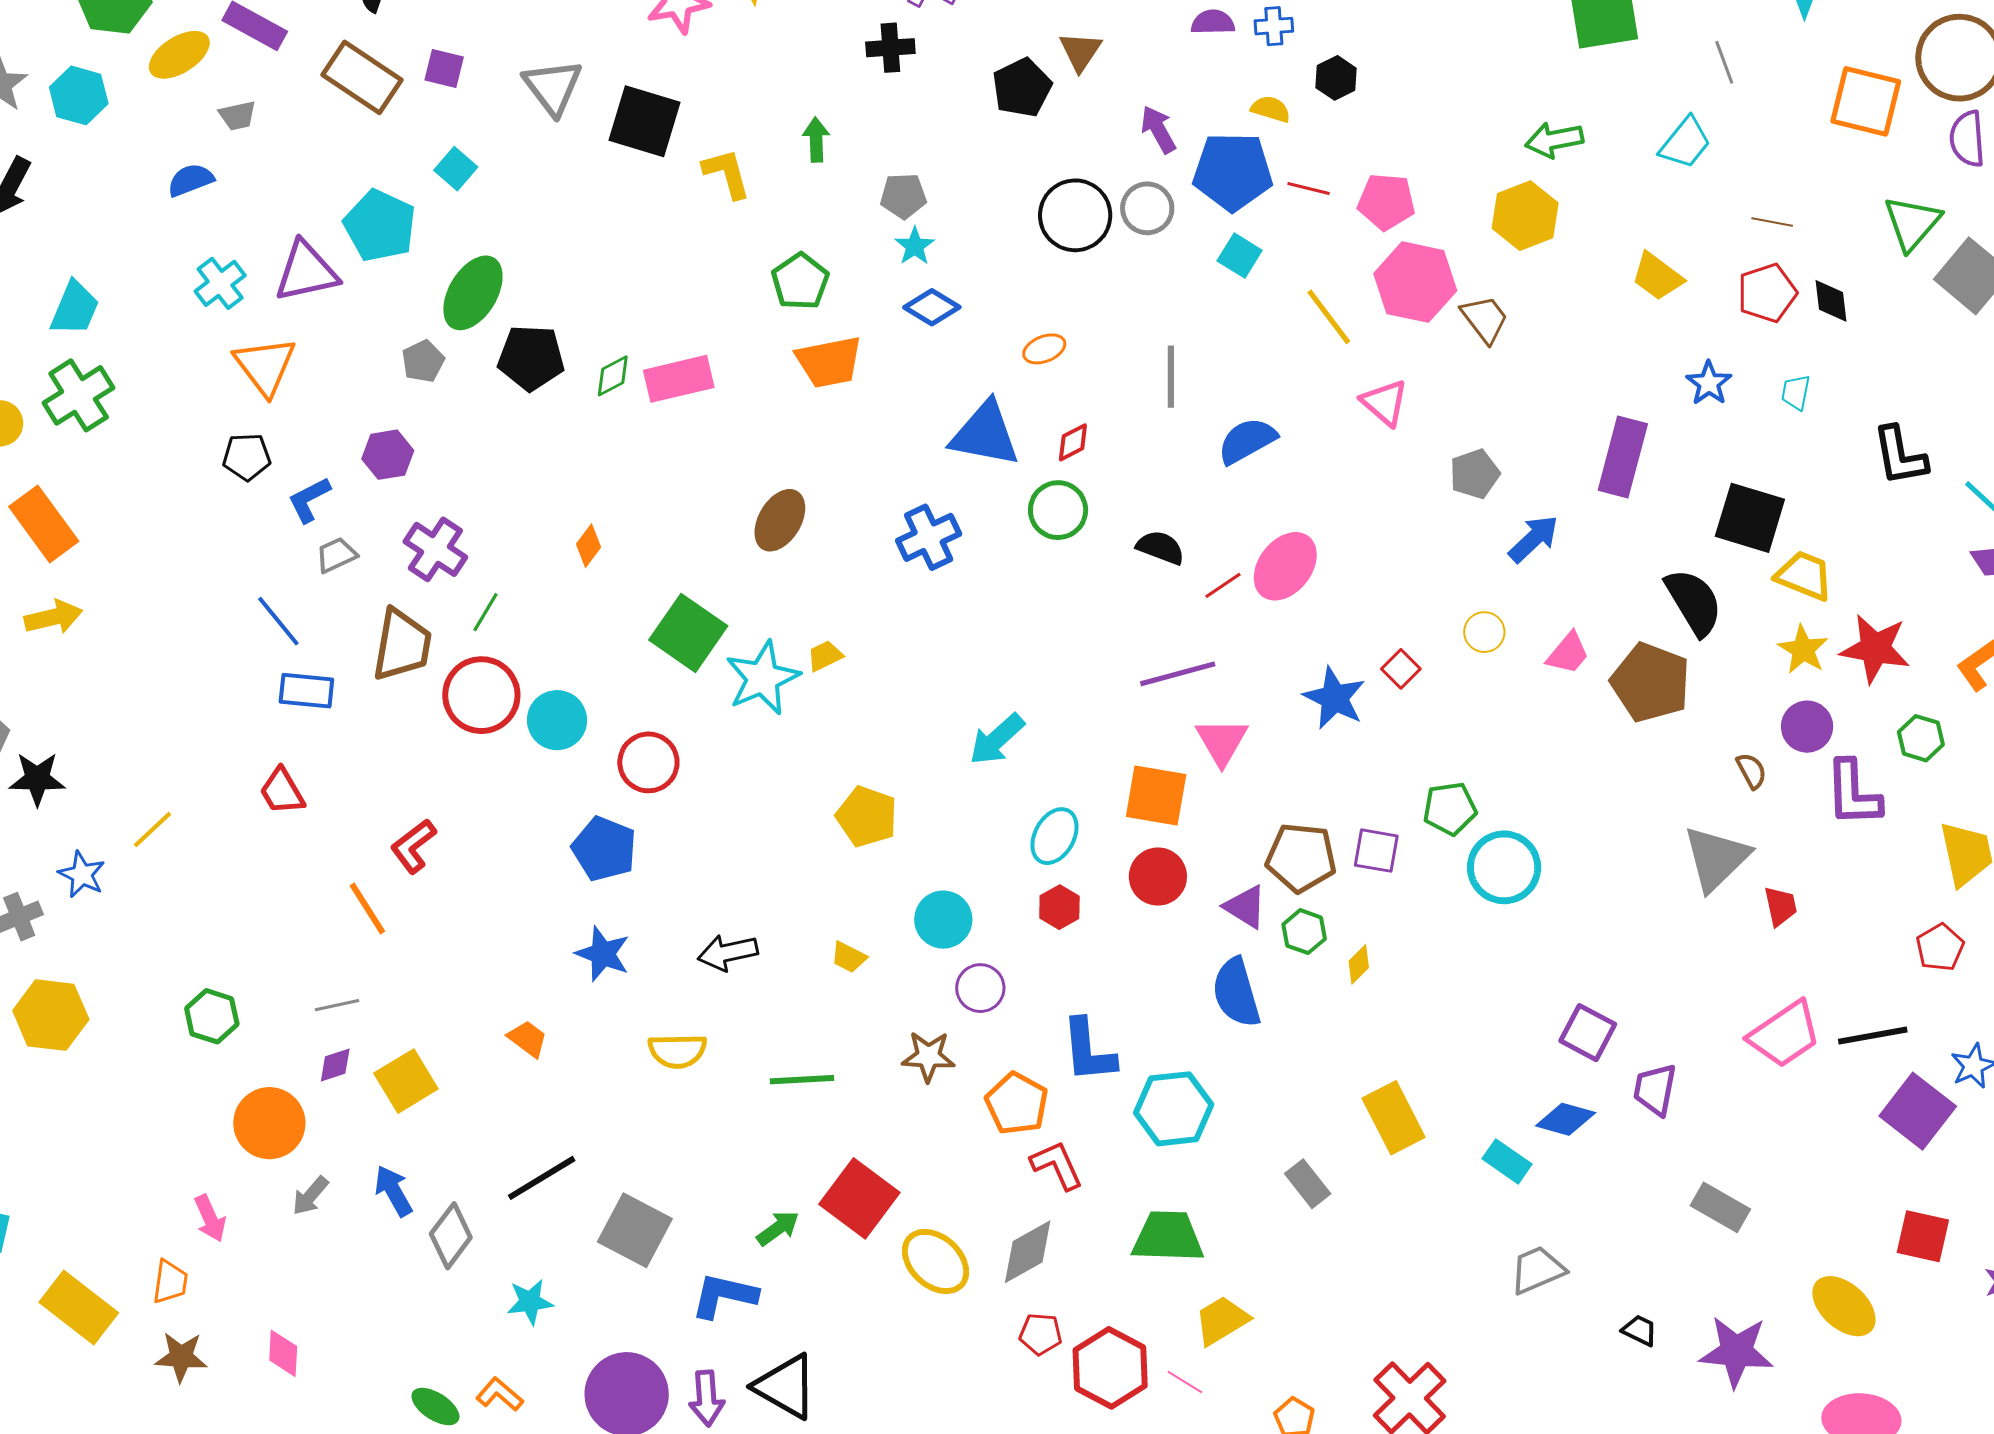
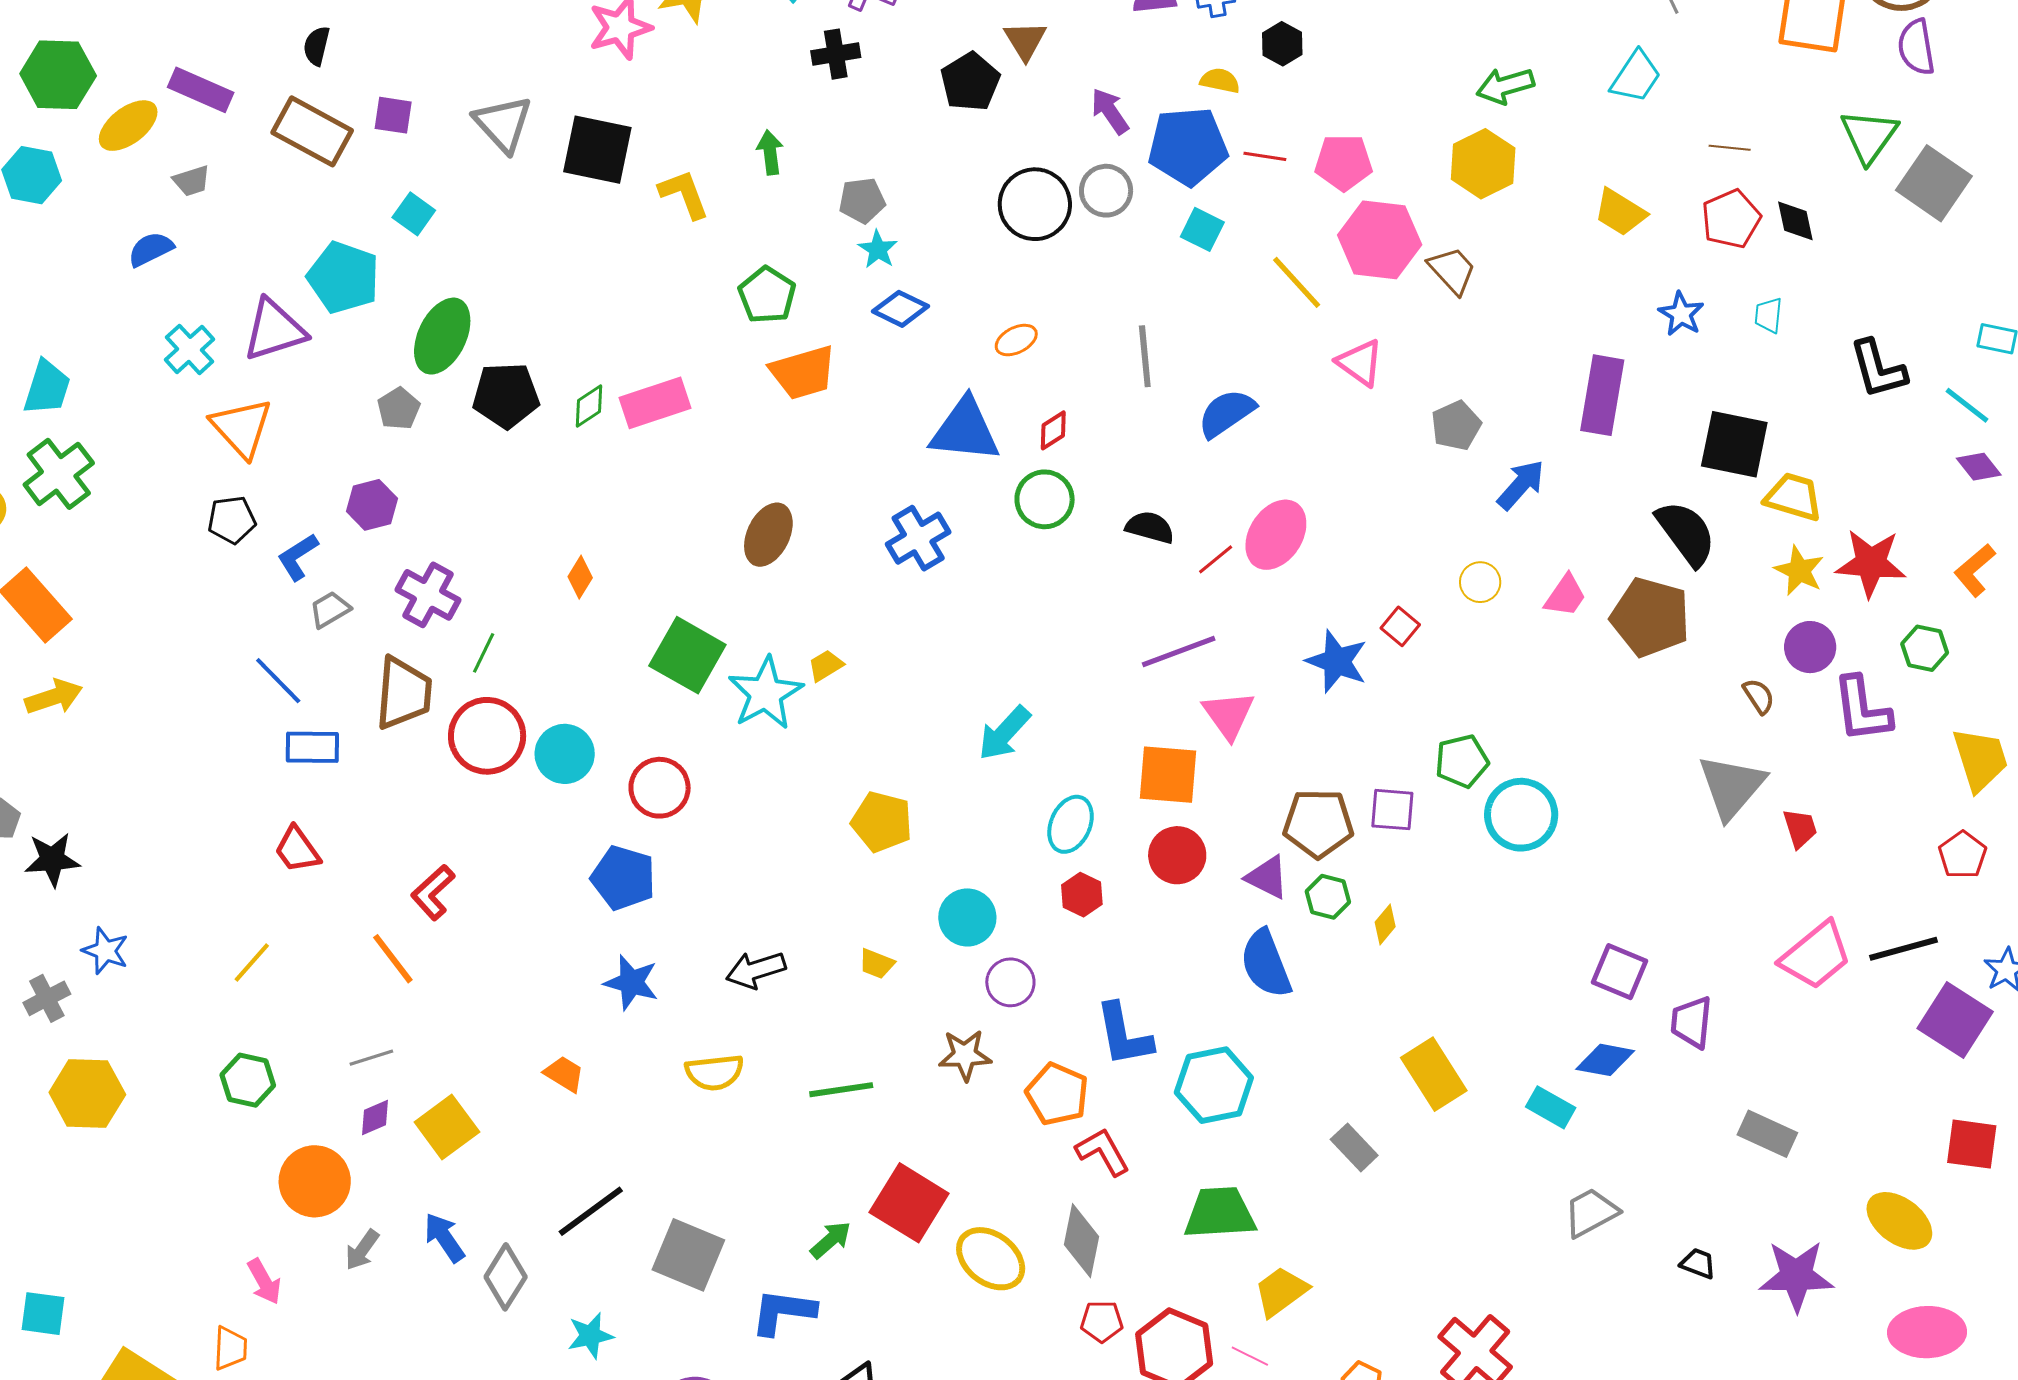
yellow line: (152, 829) -> (252, 963), moved
gray diamond: (1028, 1252) -> (1082, 1241), turned -44

